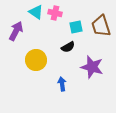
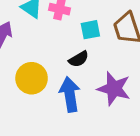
blue arrow: (62, 84) -> (70, 94), moved, size x1.6

